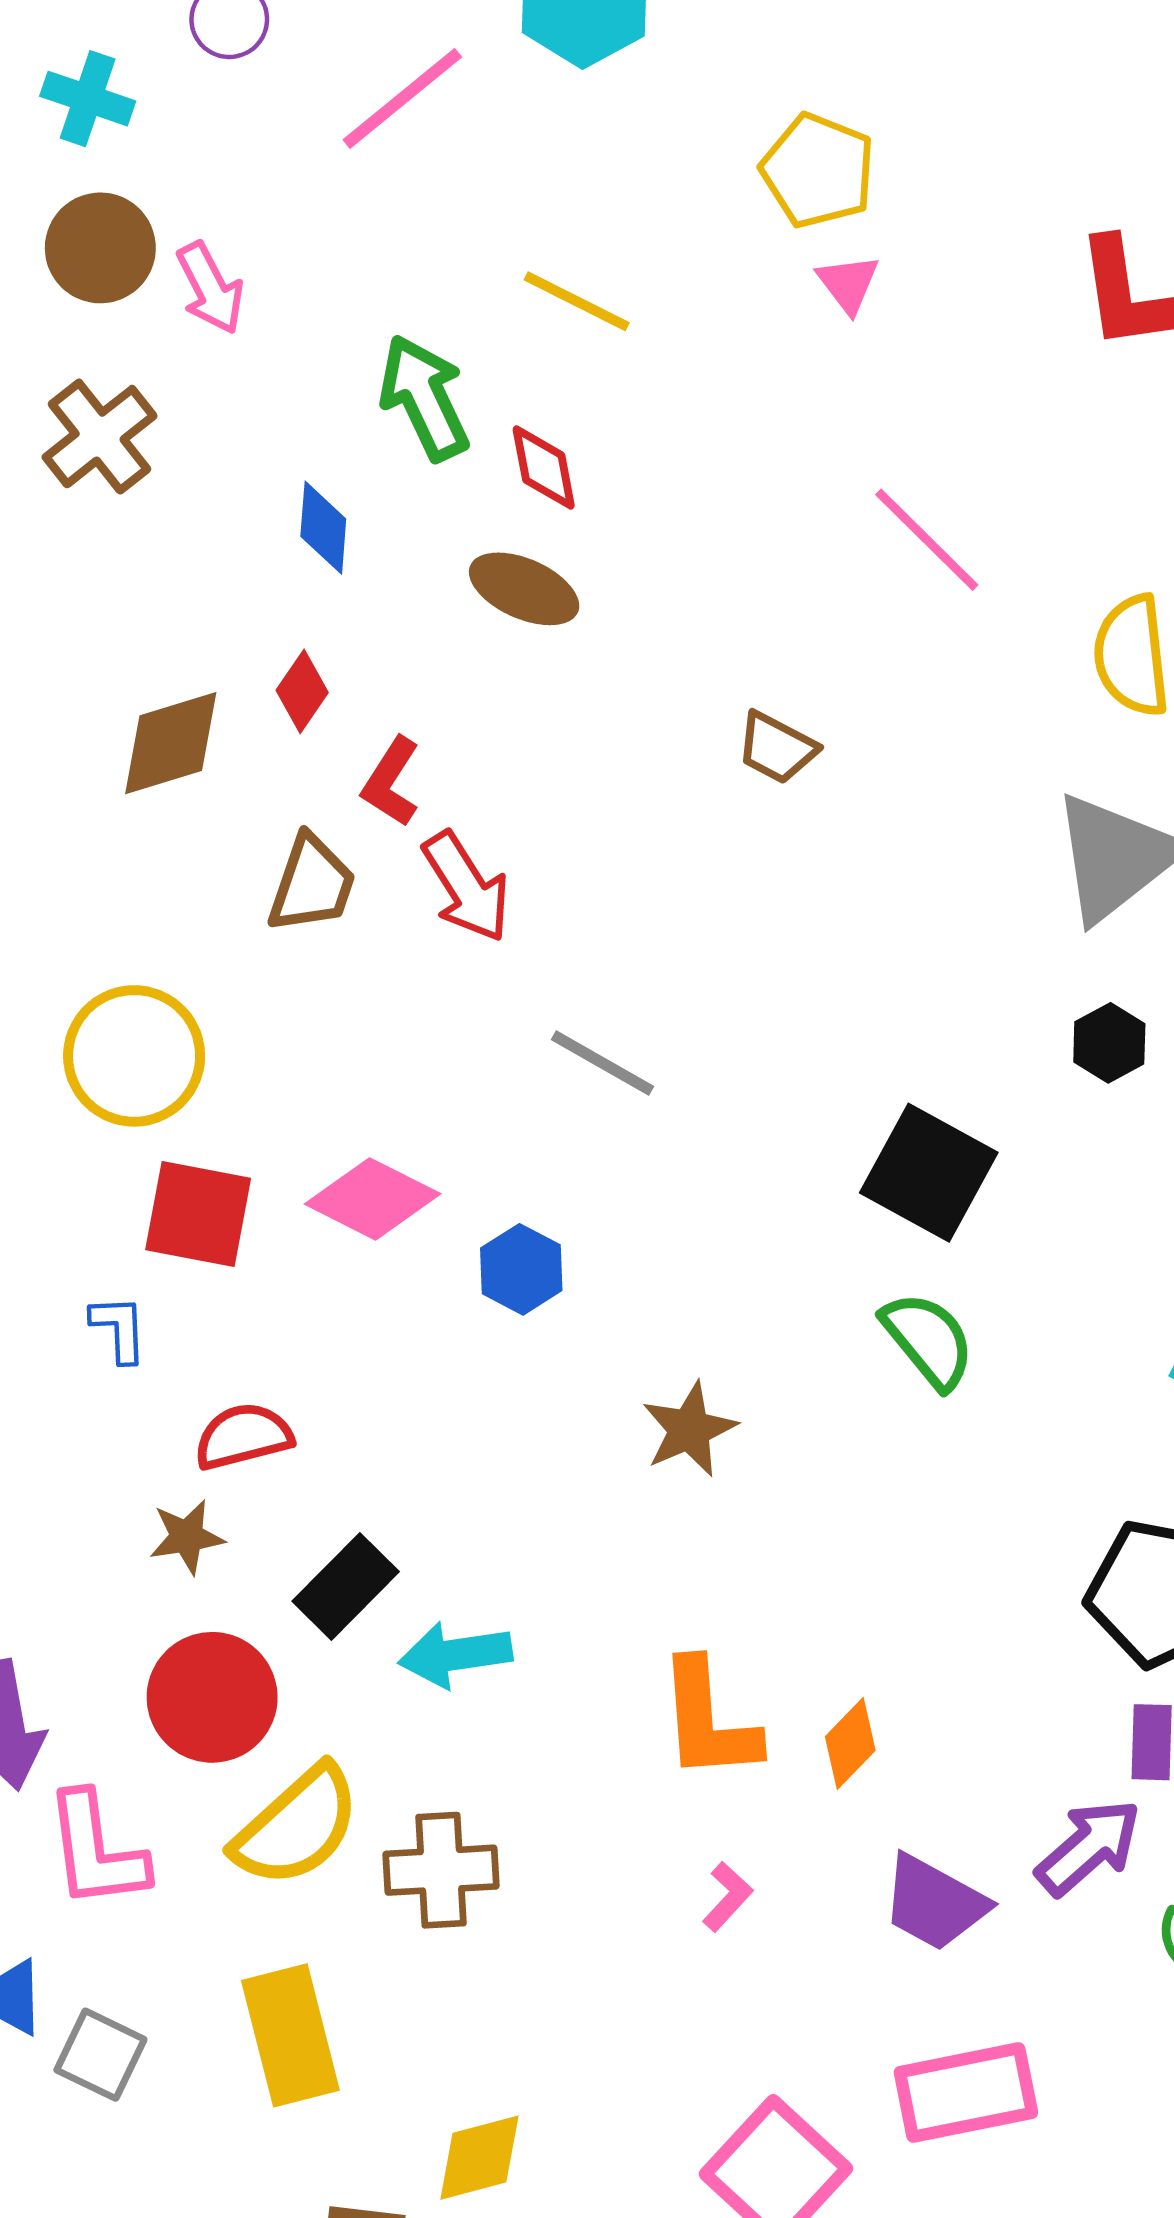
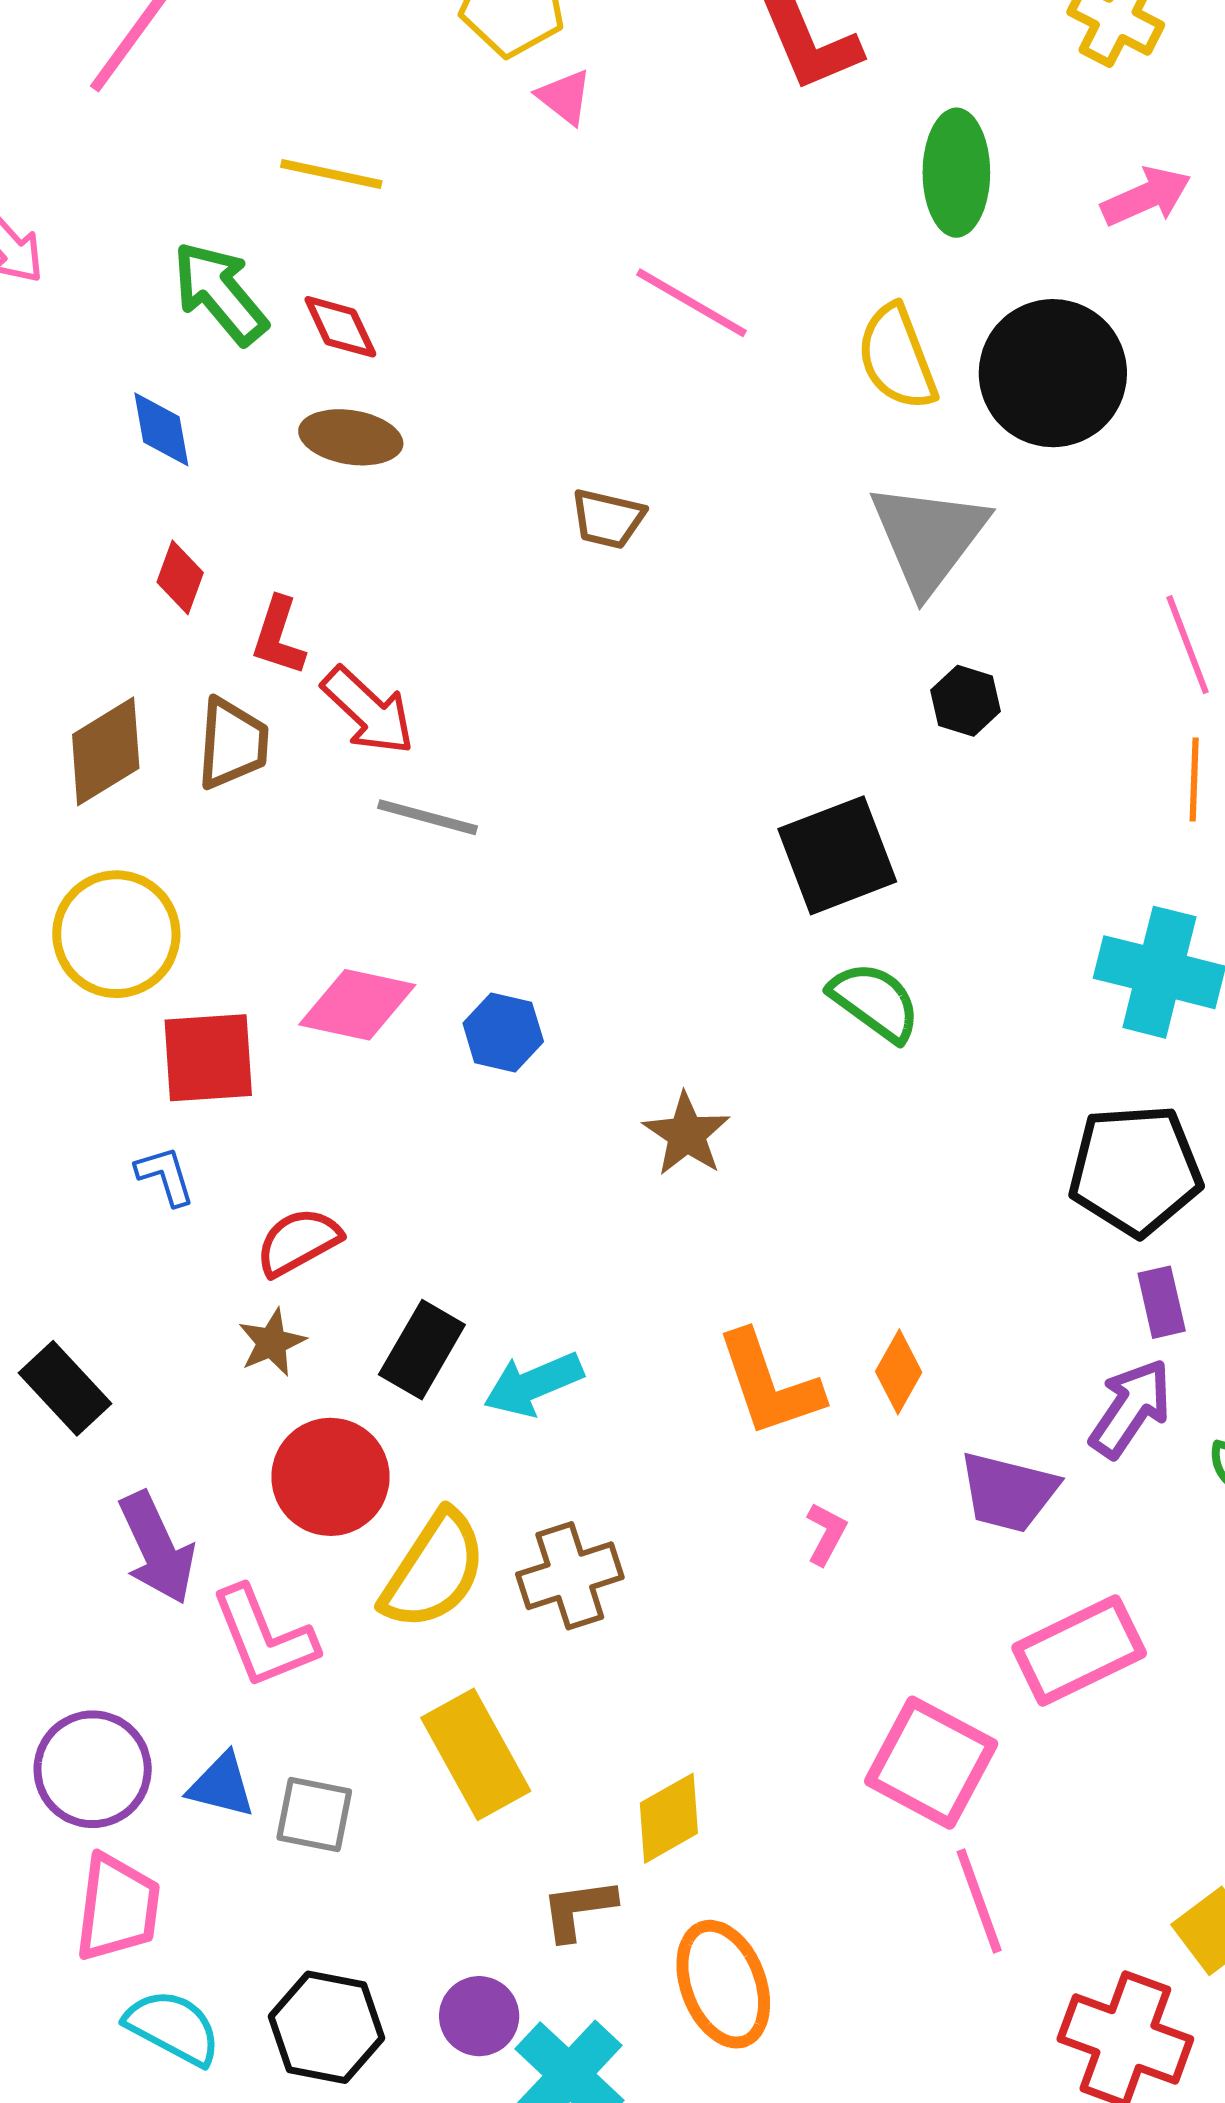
brown diamond: (171, 743) -> (106, 751), moved
gray line: (603, 1063) -> (427, 817), moved
black square: (929, 1173) -> (837, 855), turned -35

